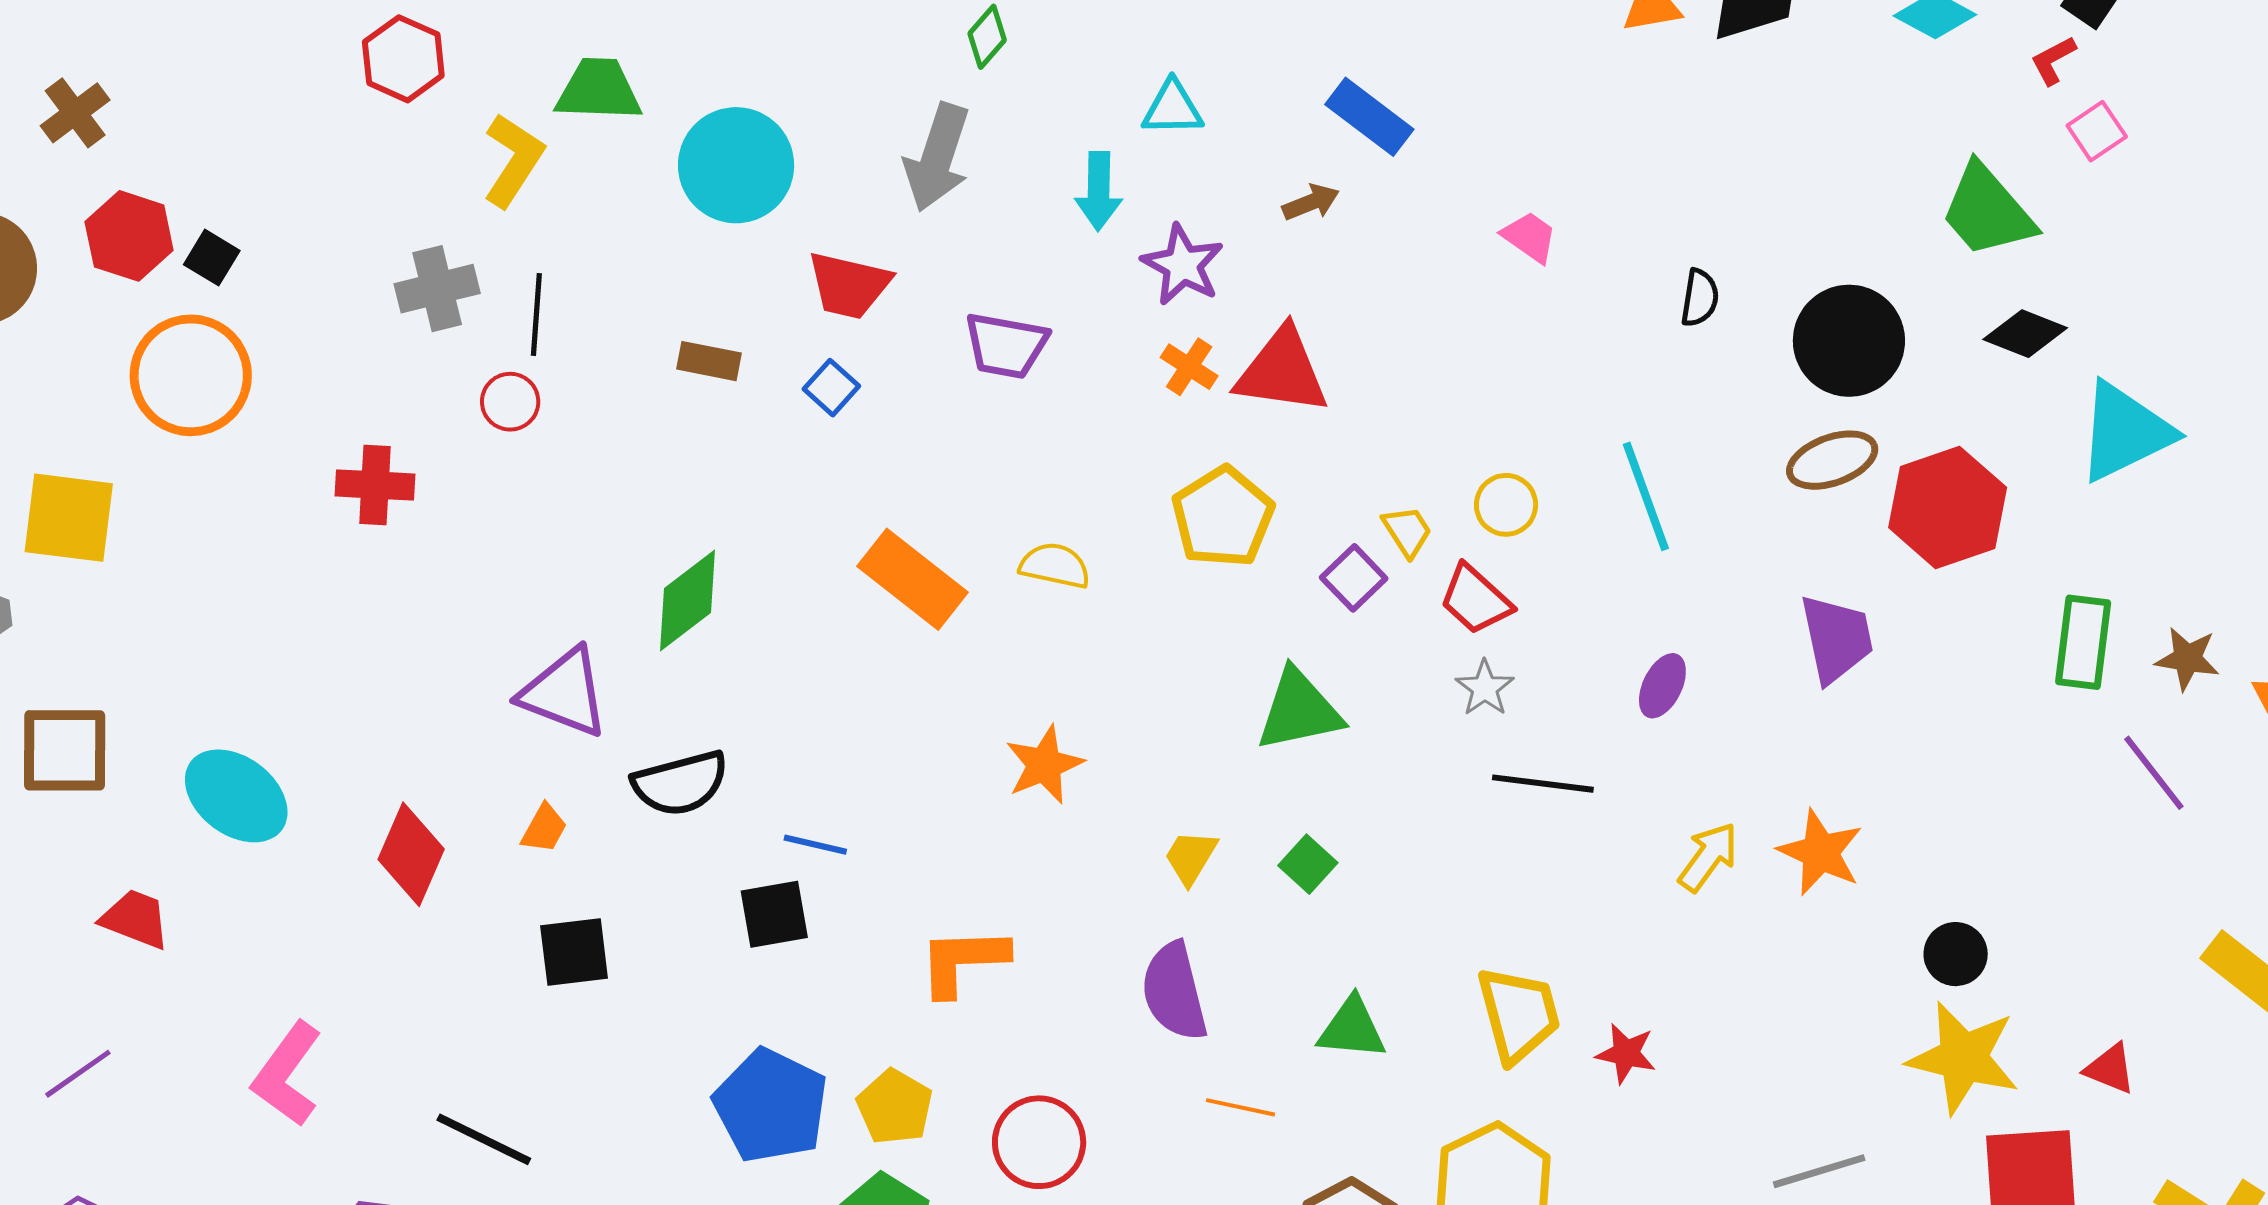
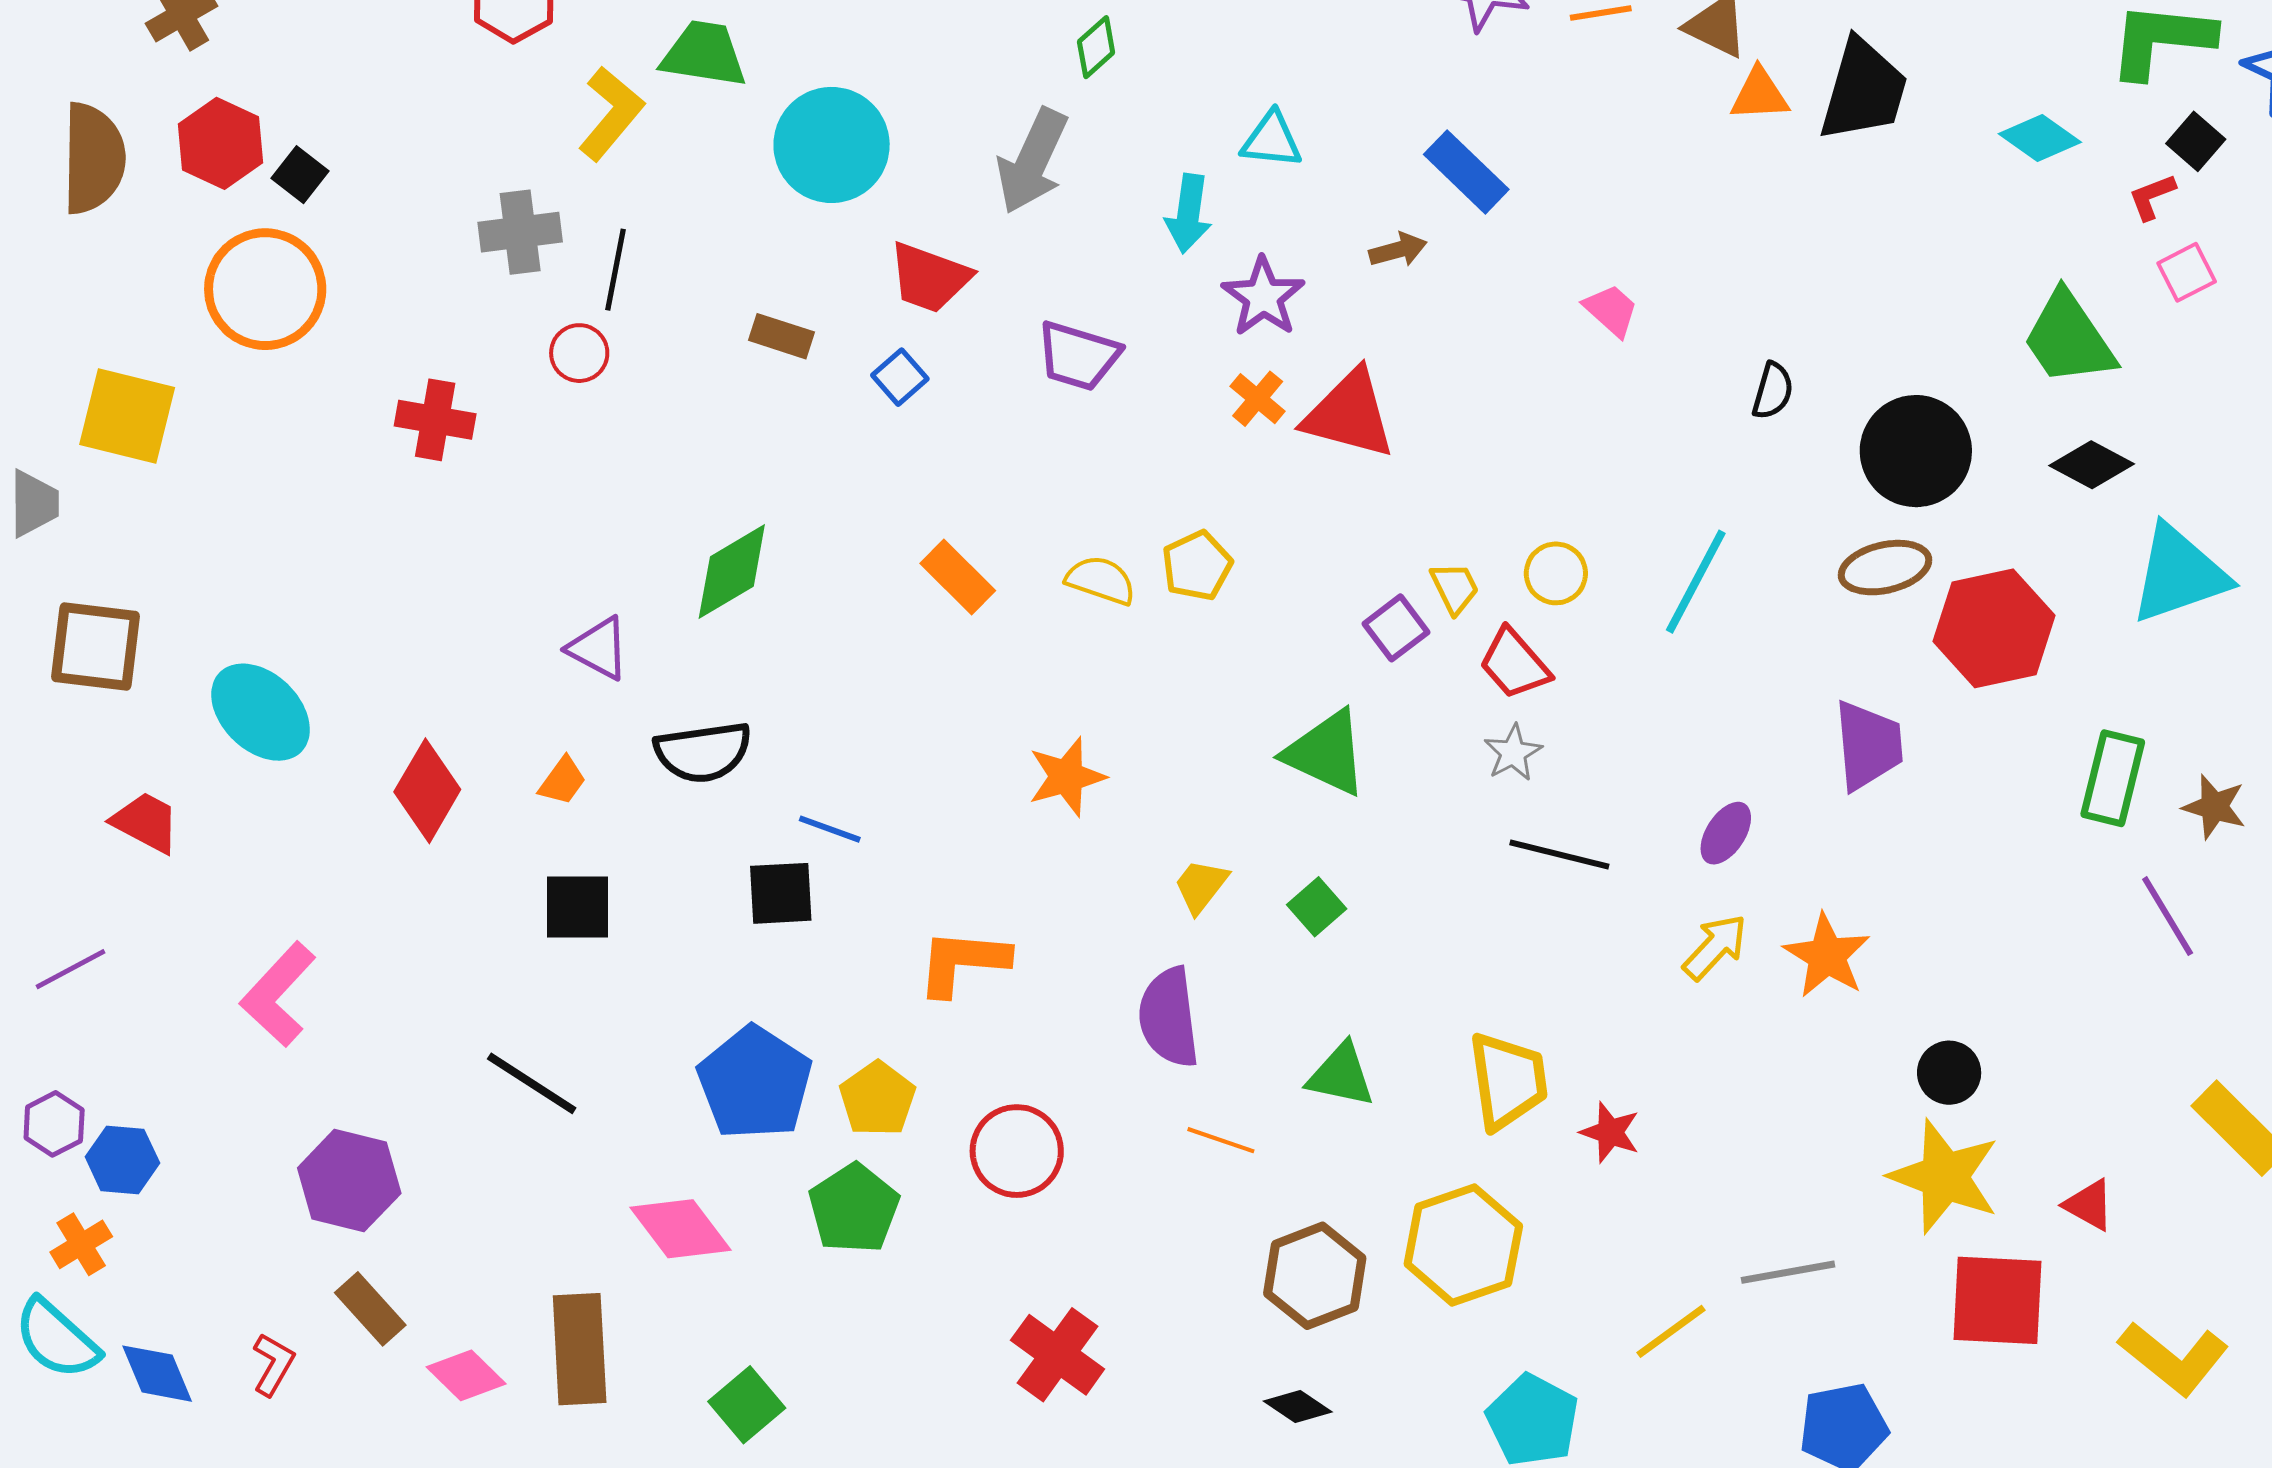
cyan line: (1646, 496) -> (1696, 582), turned 41
yellow pentagon: (1223, 517) -> (1197, 566), moved, size x0.7
orange rectangle: (913, 579) -> (958, 577), size x0.7
purple ellipse: (1662, 686) -> (1726, 833), moved
purple triangle: (564, 693) -> (599, 648), size x0.7
green triangle: (1299, 710) -> (1326, 753), turned 30
black line: (484, 1139) -> (532, 1083), moved

